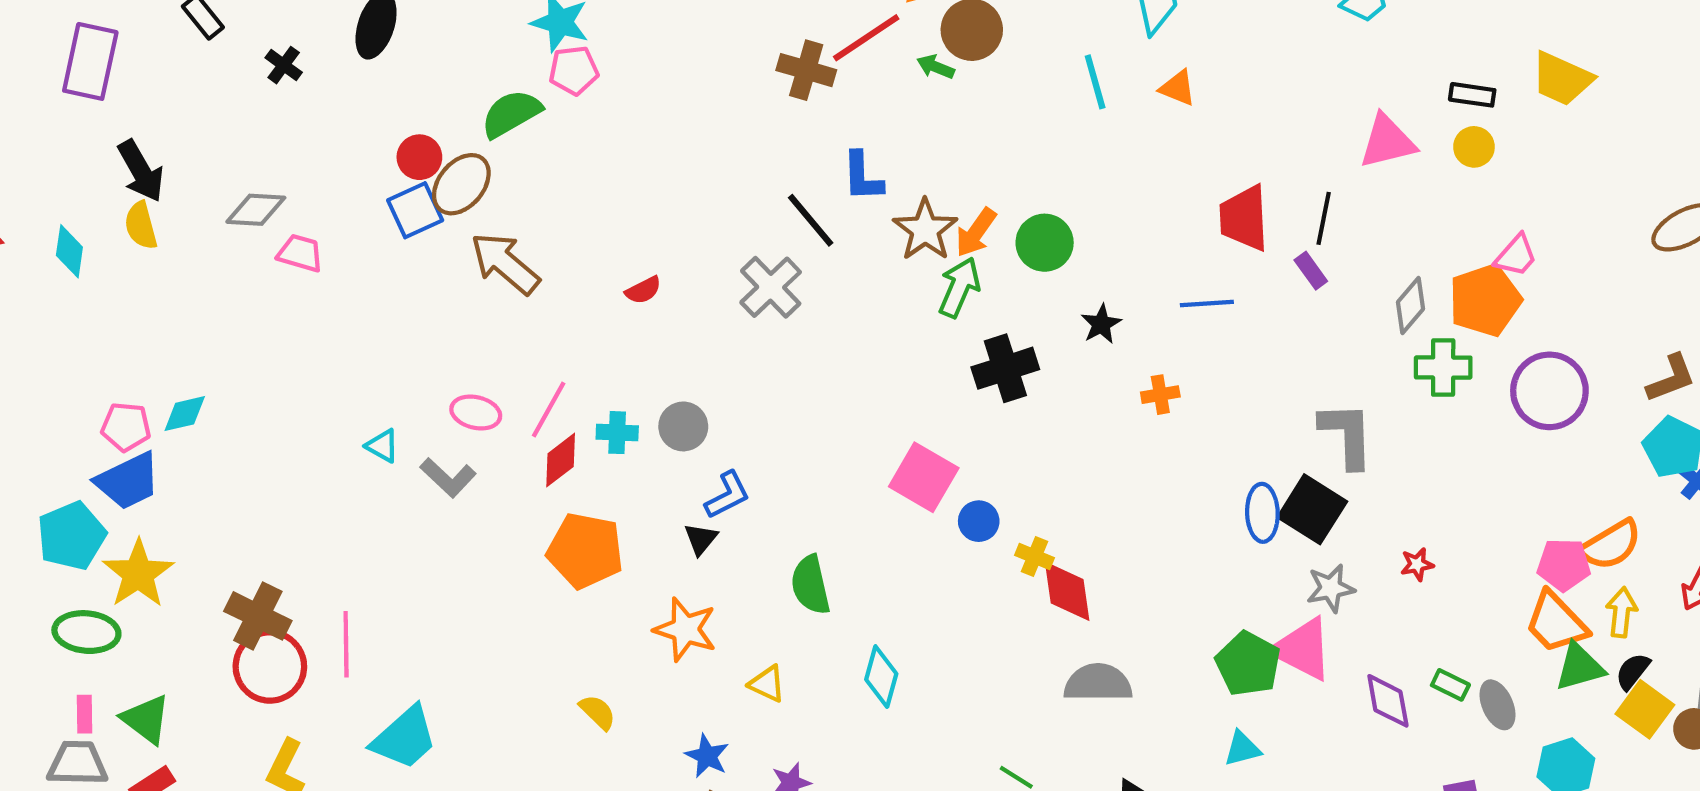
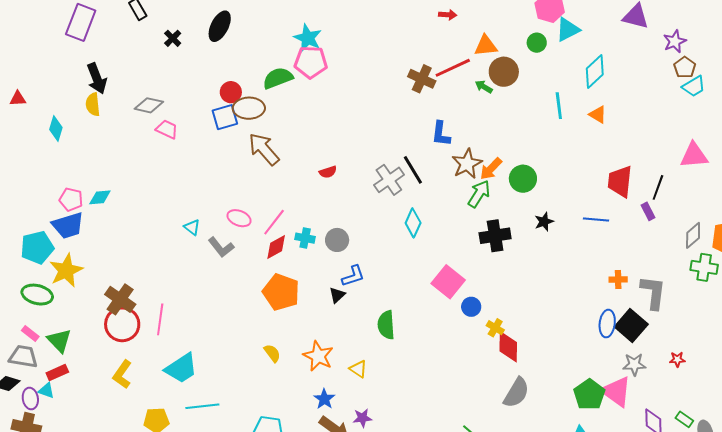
pink pentagon: (574, 70) -> (311, 62), size x1.4
brown ellipse: (461, 184) -> (249, 108), turned 40
black line: (811, 220) -> (413, 170), moved
cyan diamond: (69, 251) -> (56, 128), moved
orange cross: (1160, 395) -> (618, 280), moved
orange star: (685, 629) -> (318, 356), moved
cyan diamond: (881, 677) -> (413, 223), moved
gray semicircle: (1098, 683) -> (516, 393), turned 112
yellow semicircle: (598, 712) -> (272, 353), moved
pink rectangle: (84, 714) -> (30, 334), turned -60

